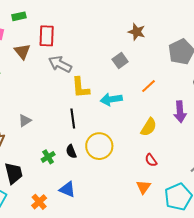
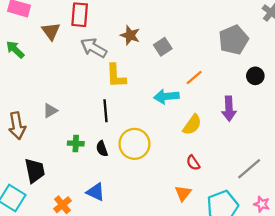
brown star: (137, 32) -> (130, 35), moved
cyan arrow: (111, 99) -> (166, 96), moved
green cross: (48, 157) -> (76, 143), moved, turned 32

